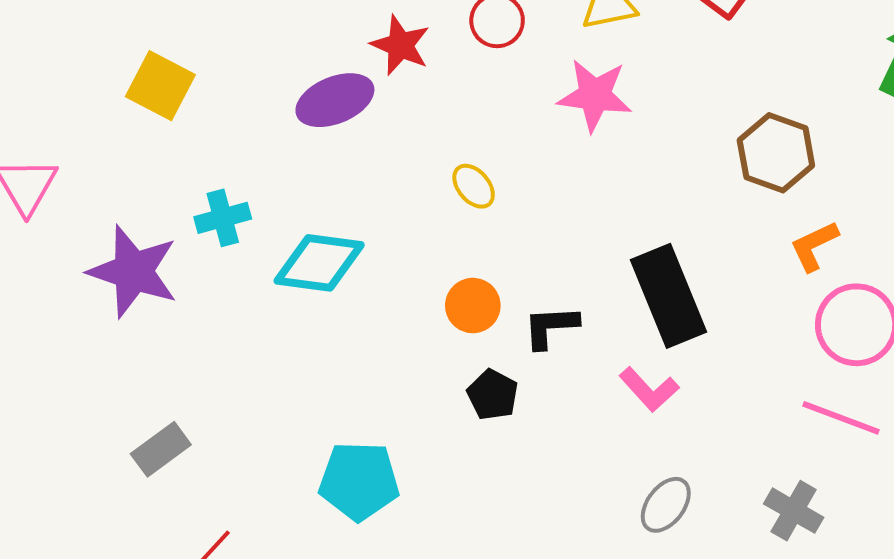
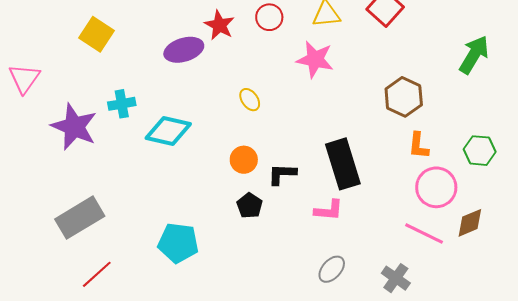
orange L-shape: (814, 246) -> (419, 146), turned -64
pink L-shape: (649, 389) -> (329, 210), turned -48
gray rectangle: (161, 449) -> (80, 218), size x1.6

